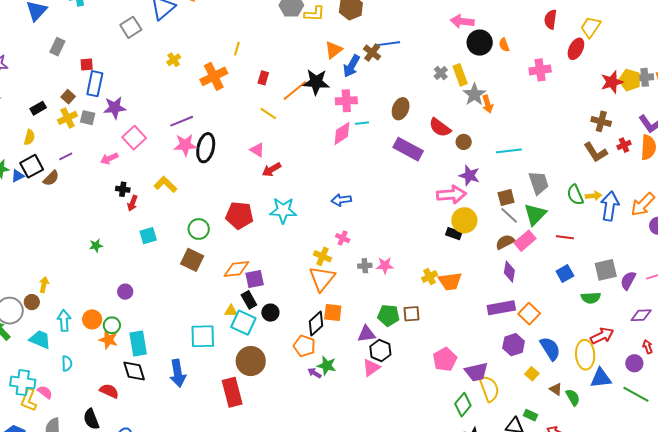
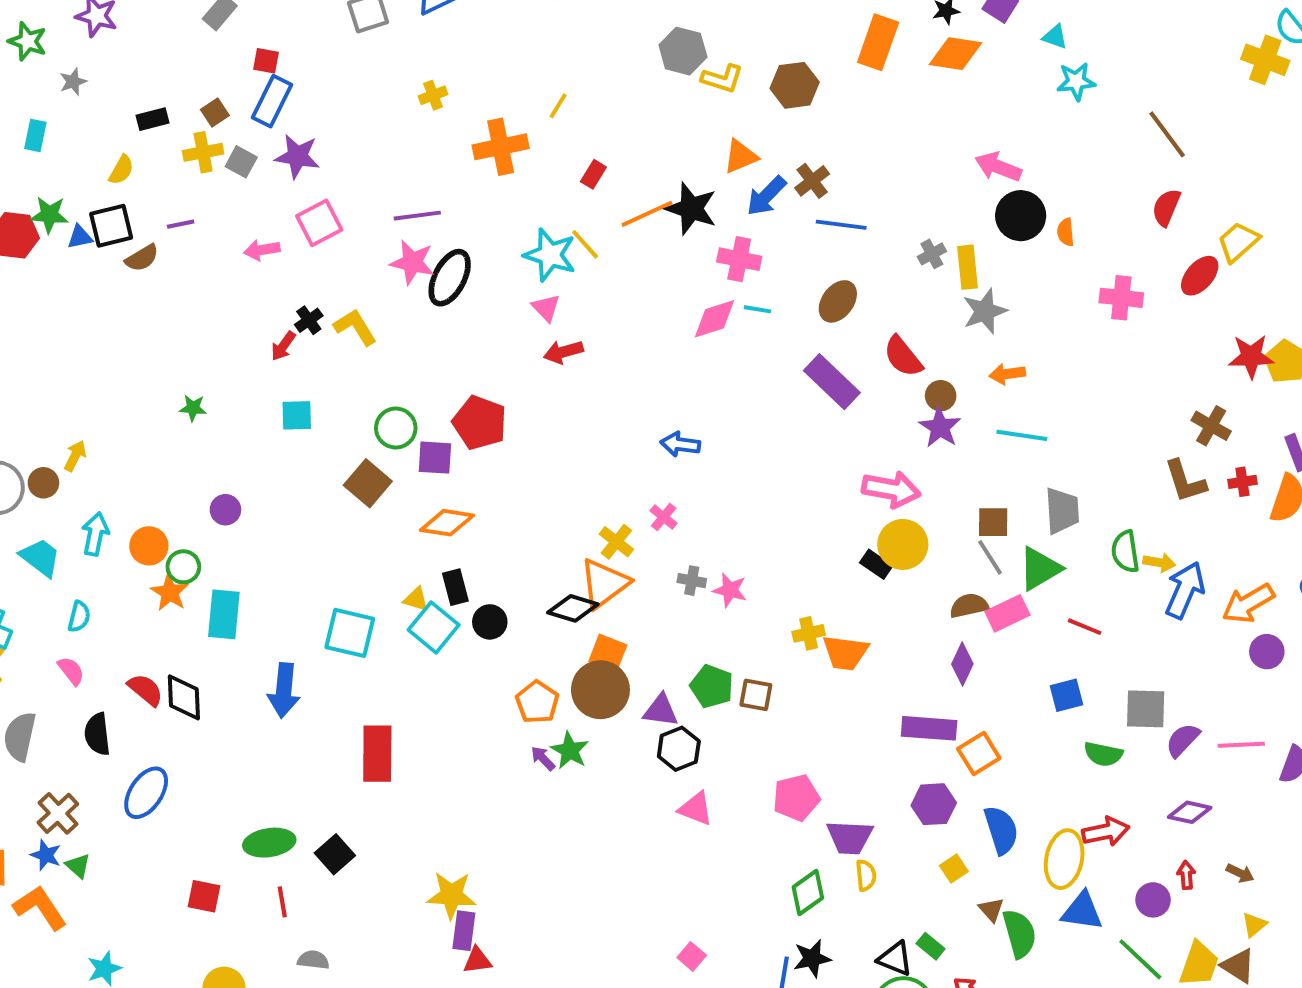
blue line: (387, 44) -> (841, 225), moved
orange arrow: (488, 104) -> (1007, 374), moved, turned 84
purple star: (469, 175) -> (940, 427), moved
black cross: (123, 189) -> (309, 320), moved, turned 32
cyan star: (283, 210) -> (550, 255), moved
purple square: (255, 279) -> (435, 458), moved
black diamond: (316, 324) -> (573, 608), moved, turned 45
brown circle: (251, 361) -> (600, 690), moved
pink triangle: (371, 368) -> (696, 809), moved, turned 42
black diamond: (134, 371) -> (184, 697), moved
yellow semicircle: (489, 389) -> (866, 875), size x0.6
pink semicircle: (45, 392) -> (71, 671), moved
green semicircle: (573, 397) -> (1019, 934), size x1.4

